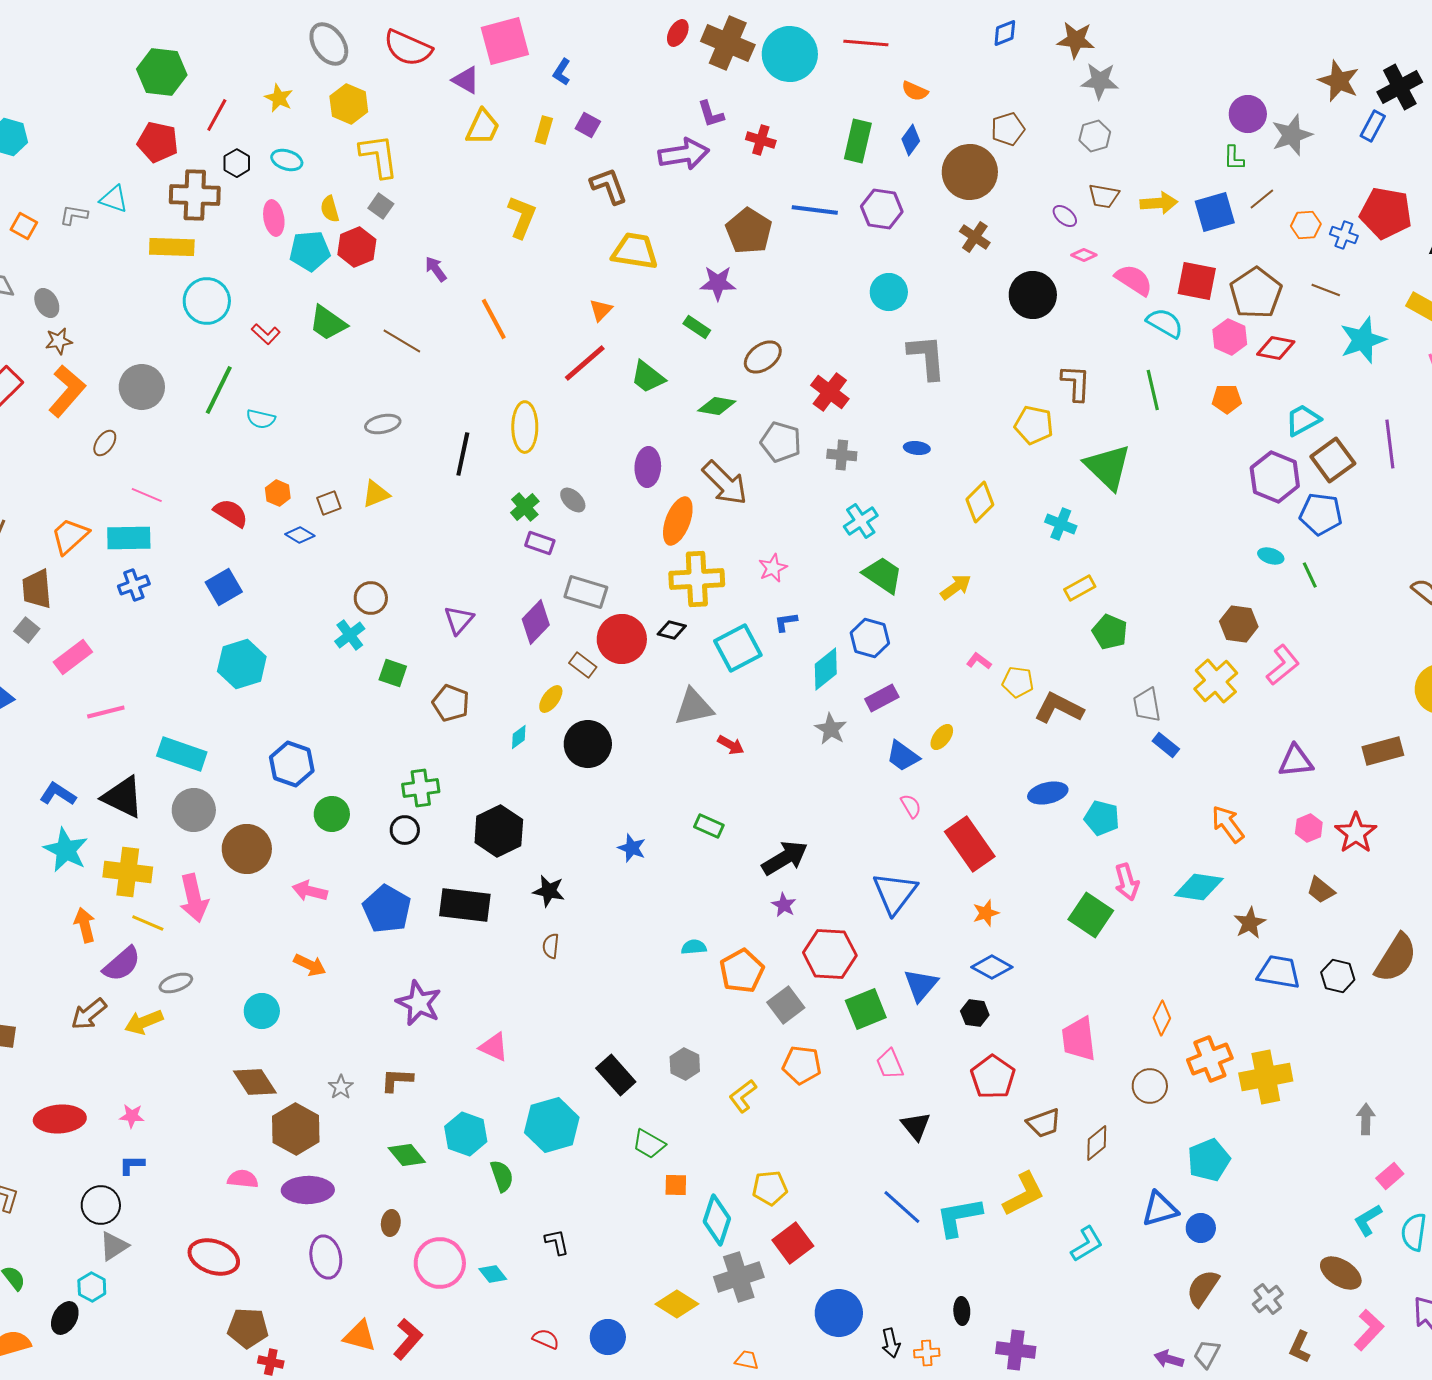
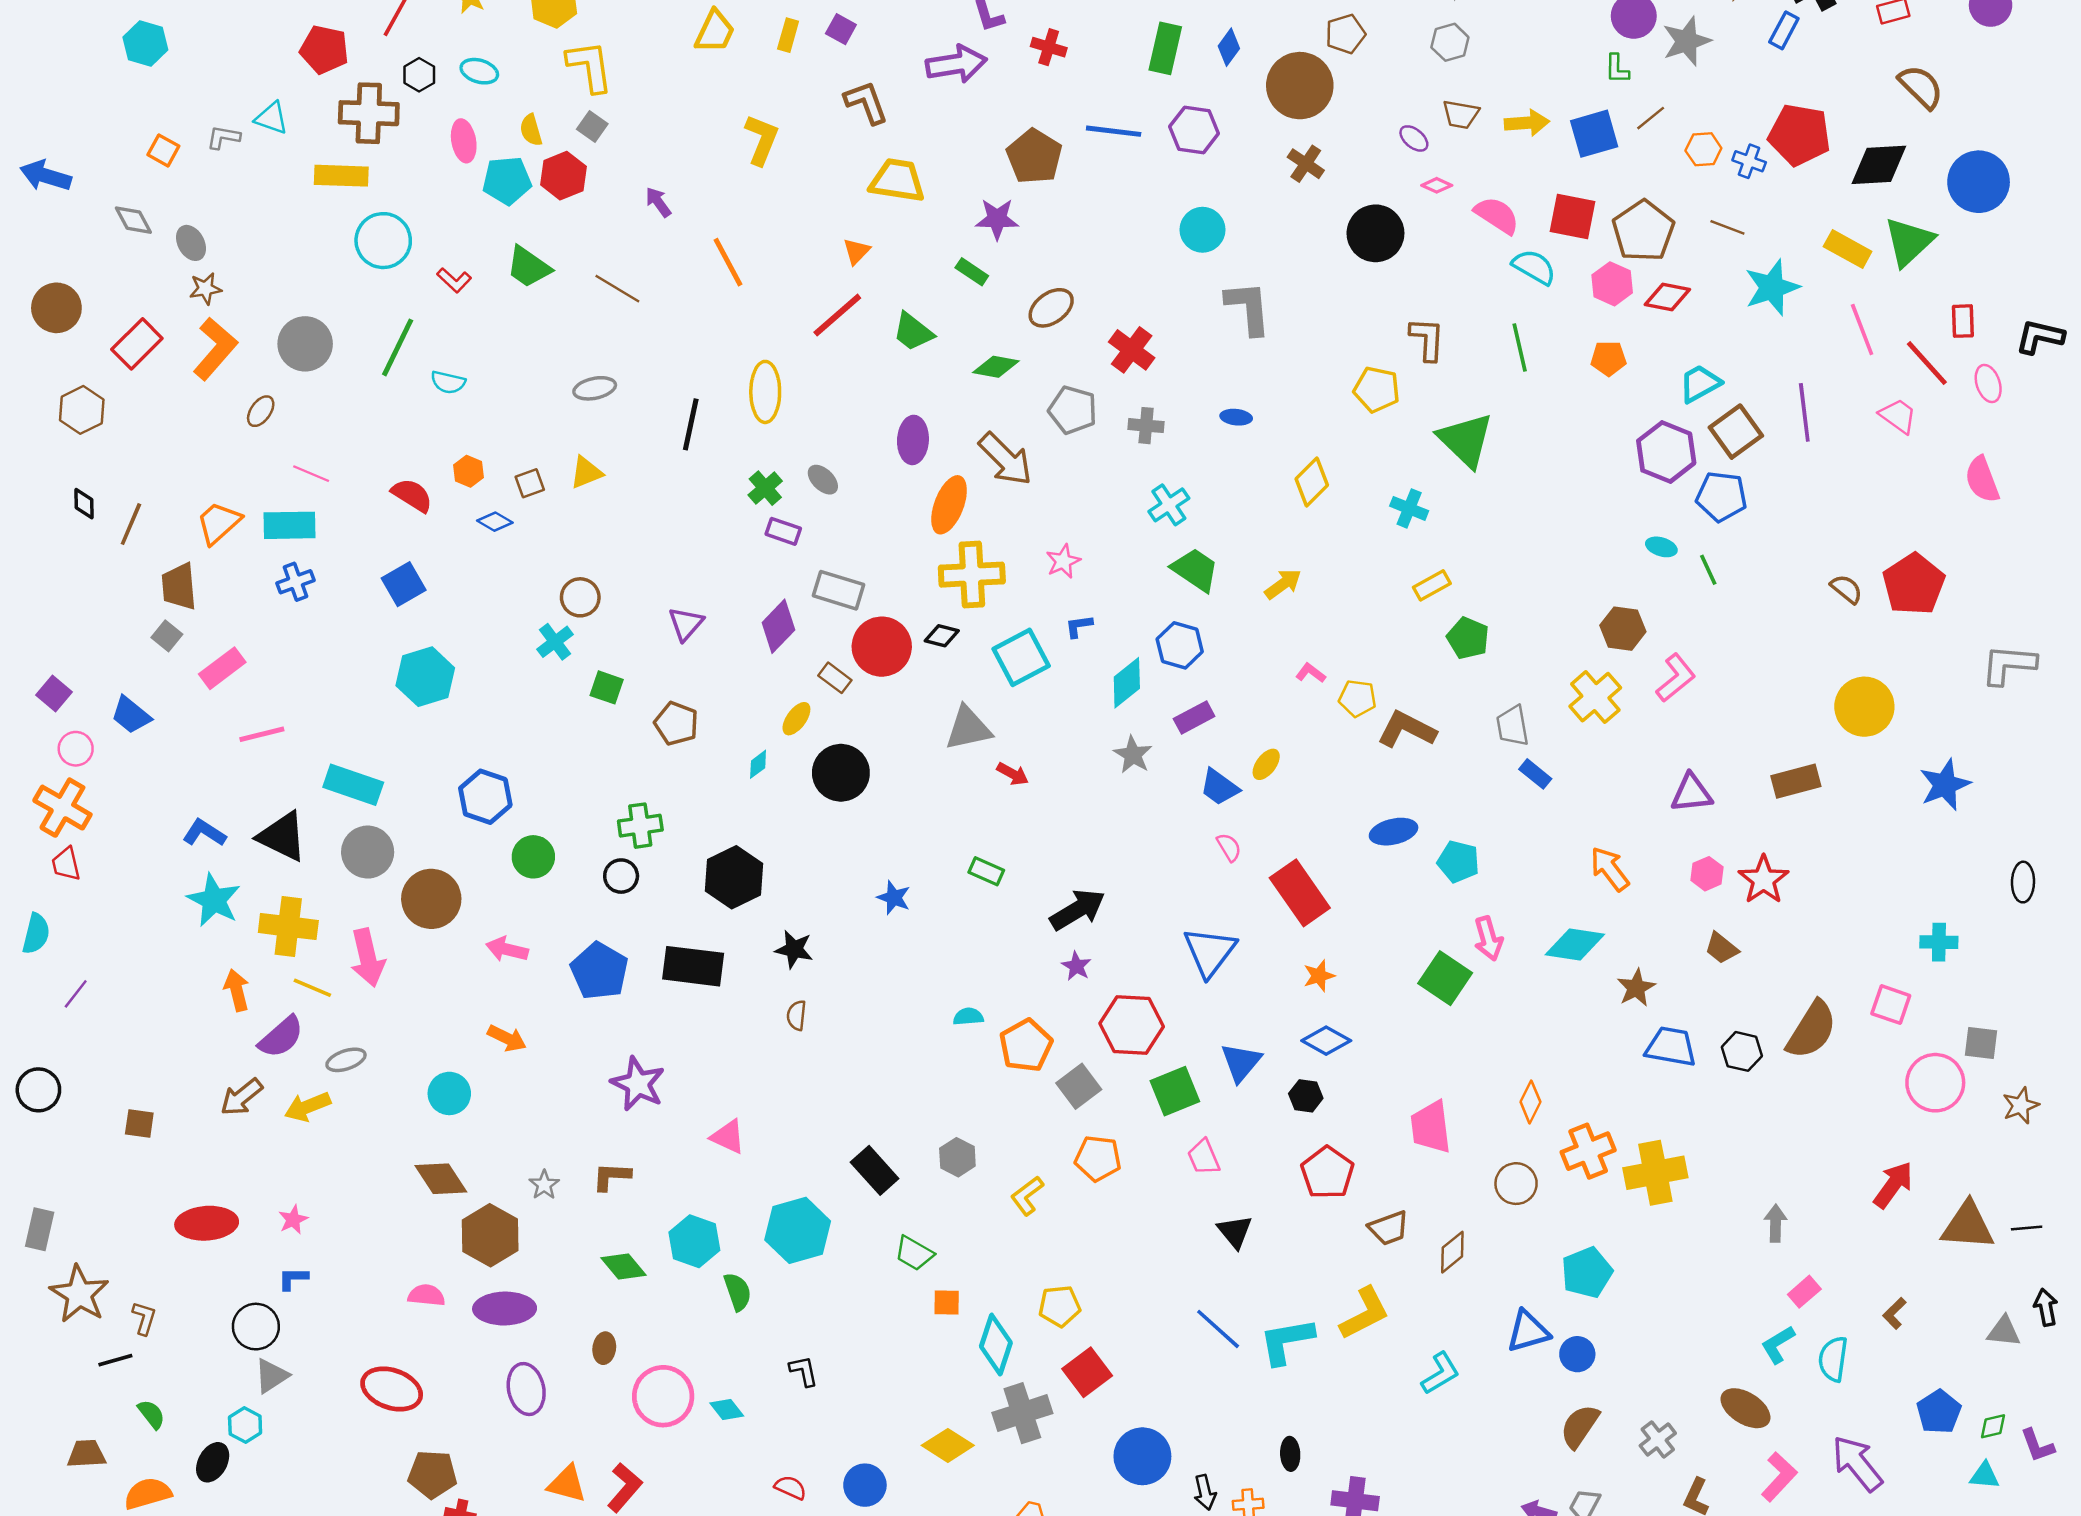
pink star: (132, 1116) -> (293, 1220), turned -30

